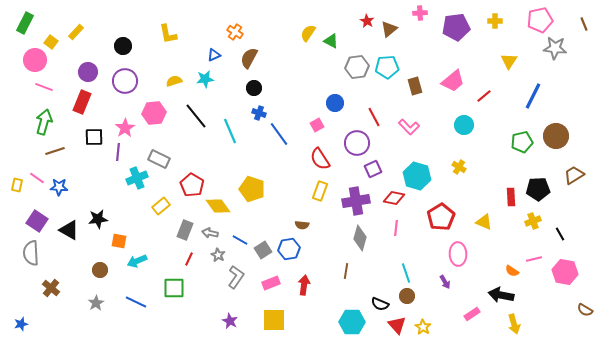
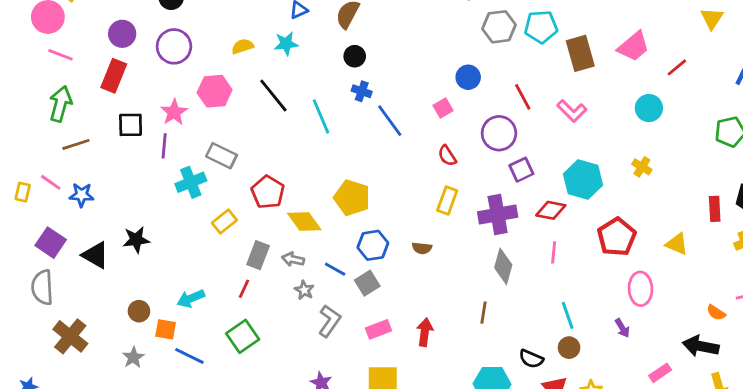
brown rectangle: (415, 86) -> (580, 53), size x1.4
red semicircle: (320, 159) -> (447, 156), size x0.7
orange square: (119, 241) -> (166, 329), moved
blue hexagon: (289, 249) -> (373, 245), moved
red line: (189, 259) -> (244, 289), moved
brown cross: (51, 288) -> (70, 336), size x1.4
green square: (174, 288) -> (243, 336), turned -35

